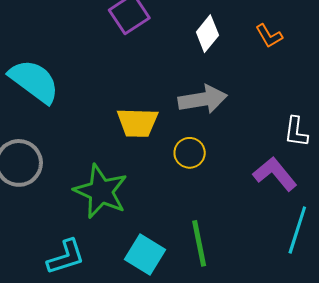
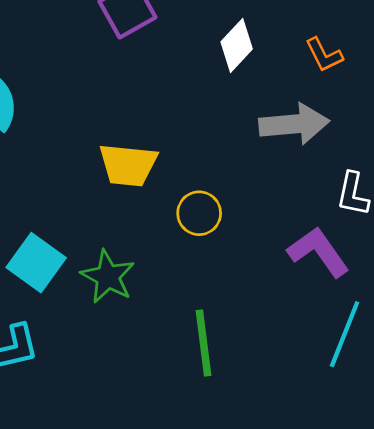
gray arrow: (203, 99) -> (294, 124), moved
green star: (101, 191) -> (108, 277), moved, size x0.7
cyan square: (145, 254) -> (36, 263), moved

